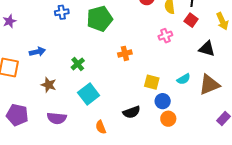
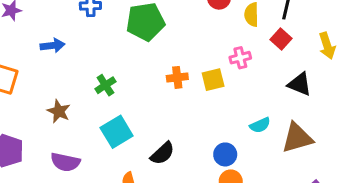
blue arrow: (37, 52) -> (52, 45), moved
yellow square: (152, 82) -> (213, 80), moved, turned -35
black semicircle: (131, 112) -> (163, 153), moved, turned -30

